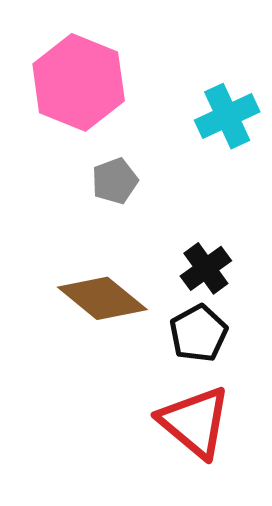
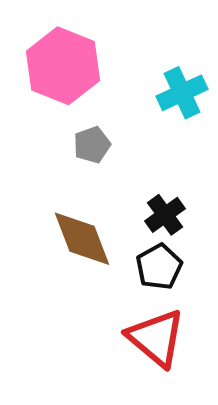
brown diamond: (102, 298) -> (82, 239), turned 30

